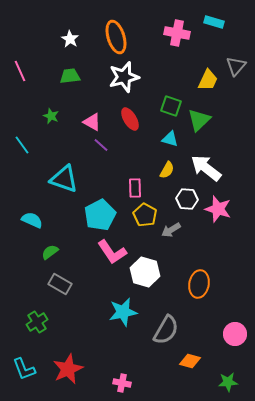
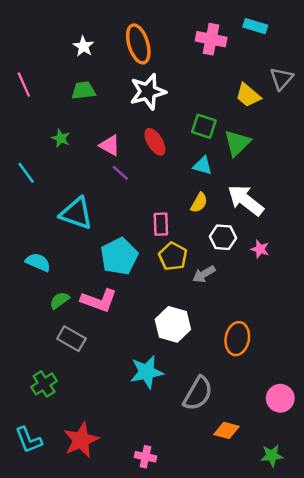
yellow trapezoid: (208, 80) -> (248, 95), turned 105
pink star: (218, 209) -> (260, 249), size x0.6
pink L-shape: (112, 252) -> (99, 300), moved, turned -36

